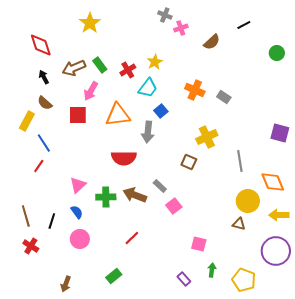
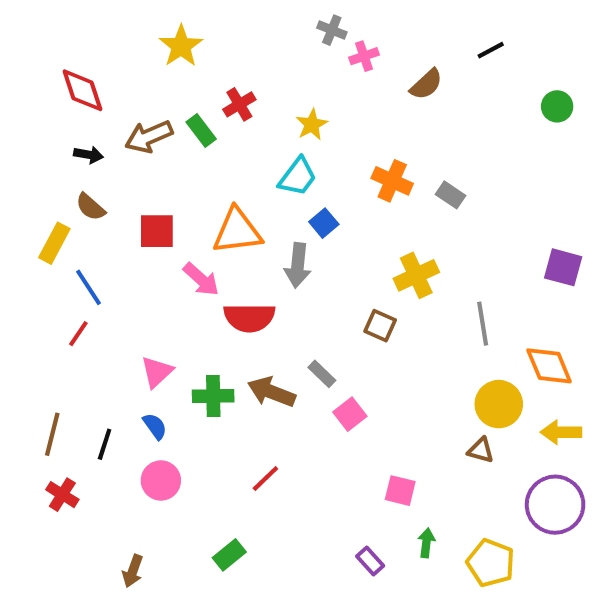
red cross: (128, 70) -> (239, 104), moved
black arrow: (44, 77) -> (88, 155), turned 128
pink arrow: (91, 91) -> (201, 279), moved, turned -78
brown line: (26, 216) -> (52, 434), turned 30

